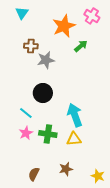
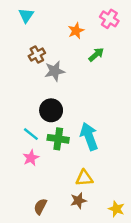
orange star: (64, 26) -> (76, 31), size x0.6
brown cross: (31, 46) -> (37, 54), turned -32
green cross: (48, 134) -> (58, 139), moved
yellow triangle: (74, 139) -> (84, 178), moved

